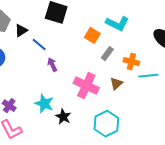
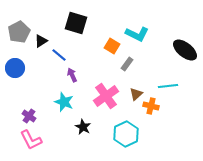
orange cross: (131, 62) -> (151, 106), moved
pink cross: (86, 86) -> (106, 96), turned 30
cyan star: (44, 104) -> (64, 102), moved

